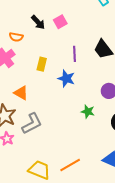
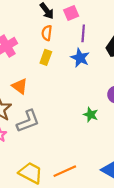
orange semicircle: (16, 37) -> (47, 33), moved, turned 80
purple line: (75, 54) -> (83, 33), moved
blue star: (66, 79) -> (80, 58), moved

